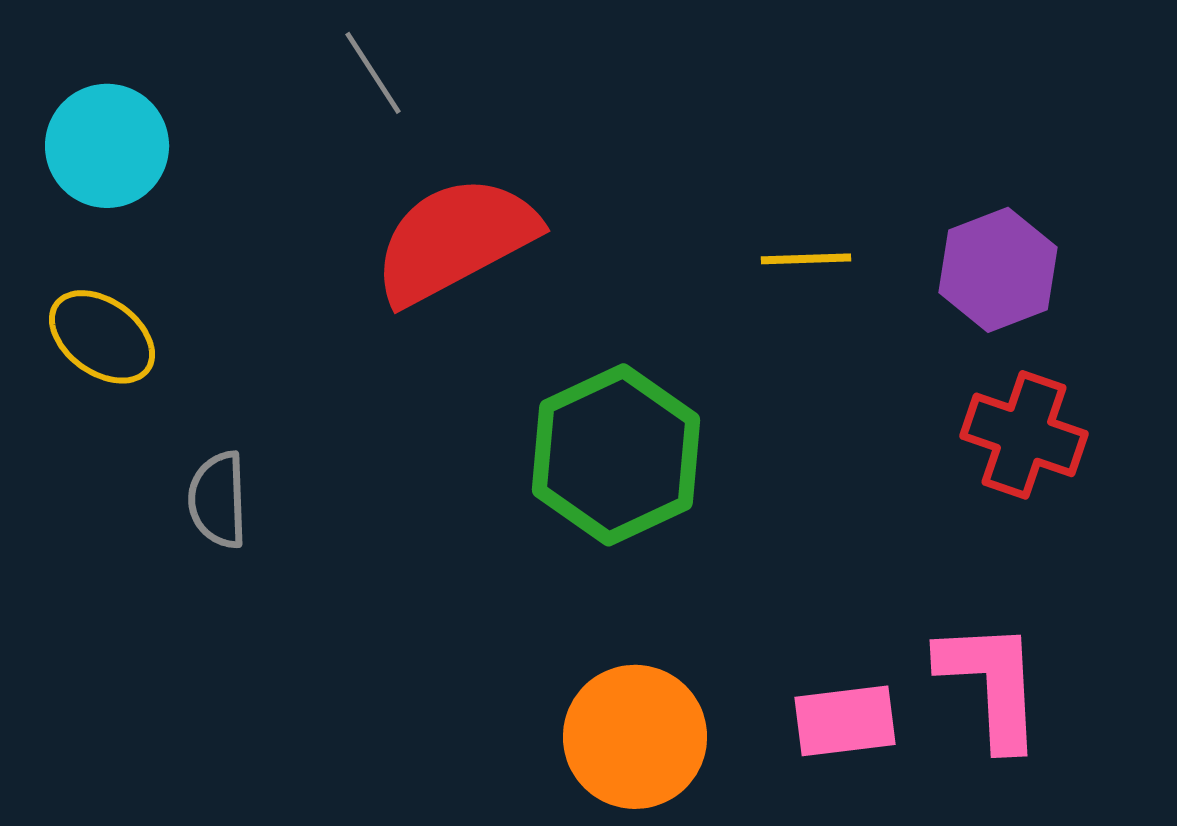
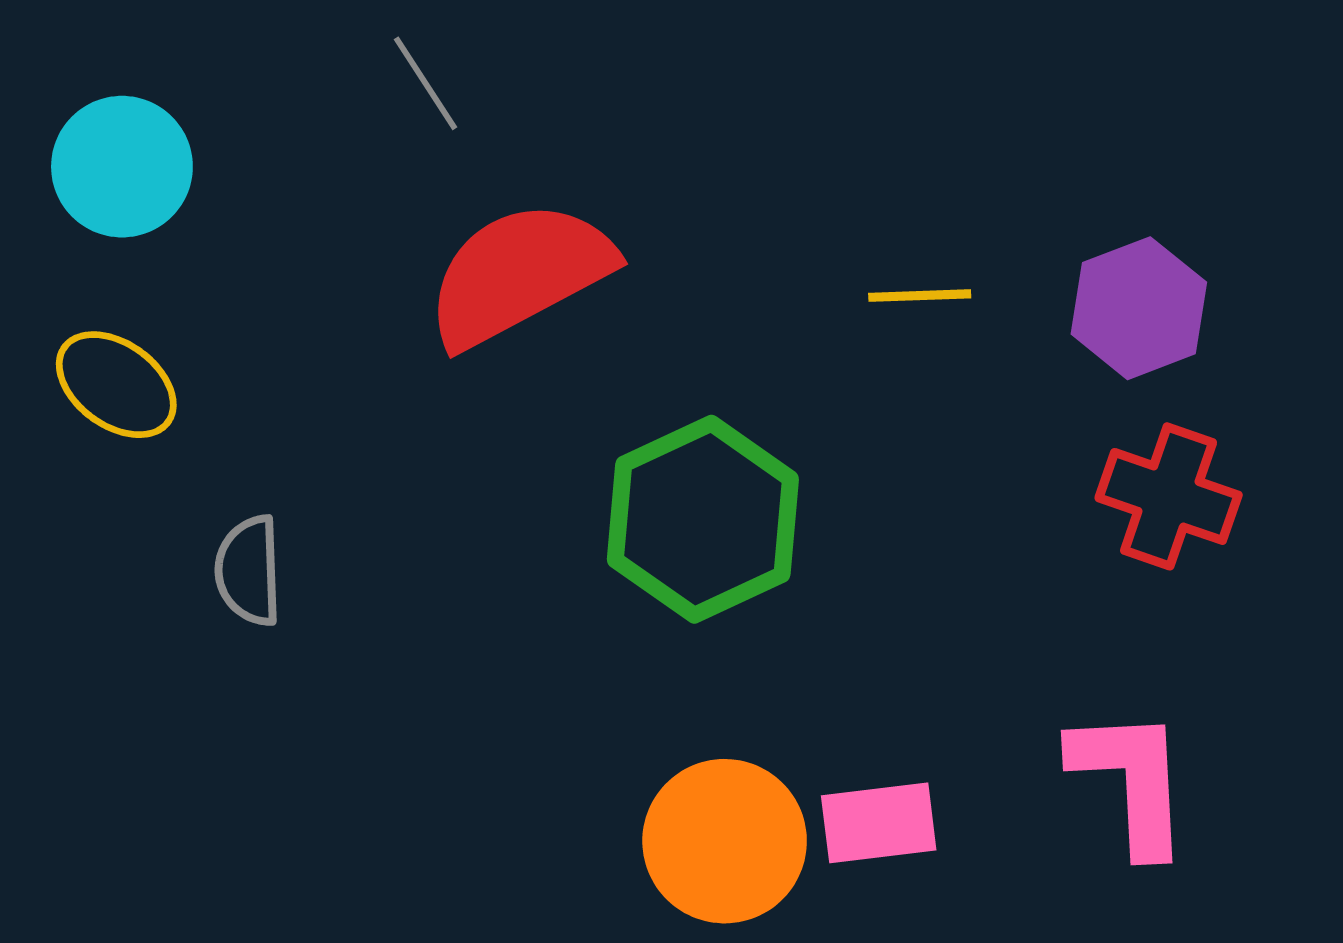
pink rectangle: (845, 721) -> (879, 823), moved

